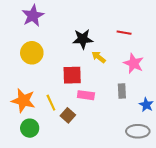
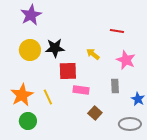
black star: (83, 39) -> (55, 48), moved
orange star: (23, 101) -> (22, 95), turned 30
brown square: (68, 115) -> (95, 113), moved

